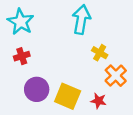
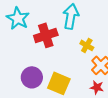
red cross: (22, 56) -> (46, 35), moved, size x1.6
red star: (99, 101) -> (97, 87), moved

